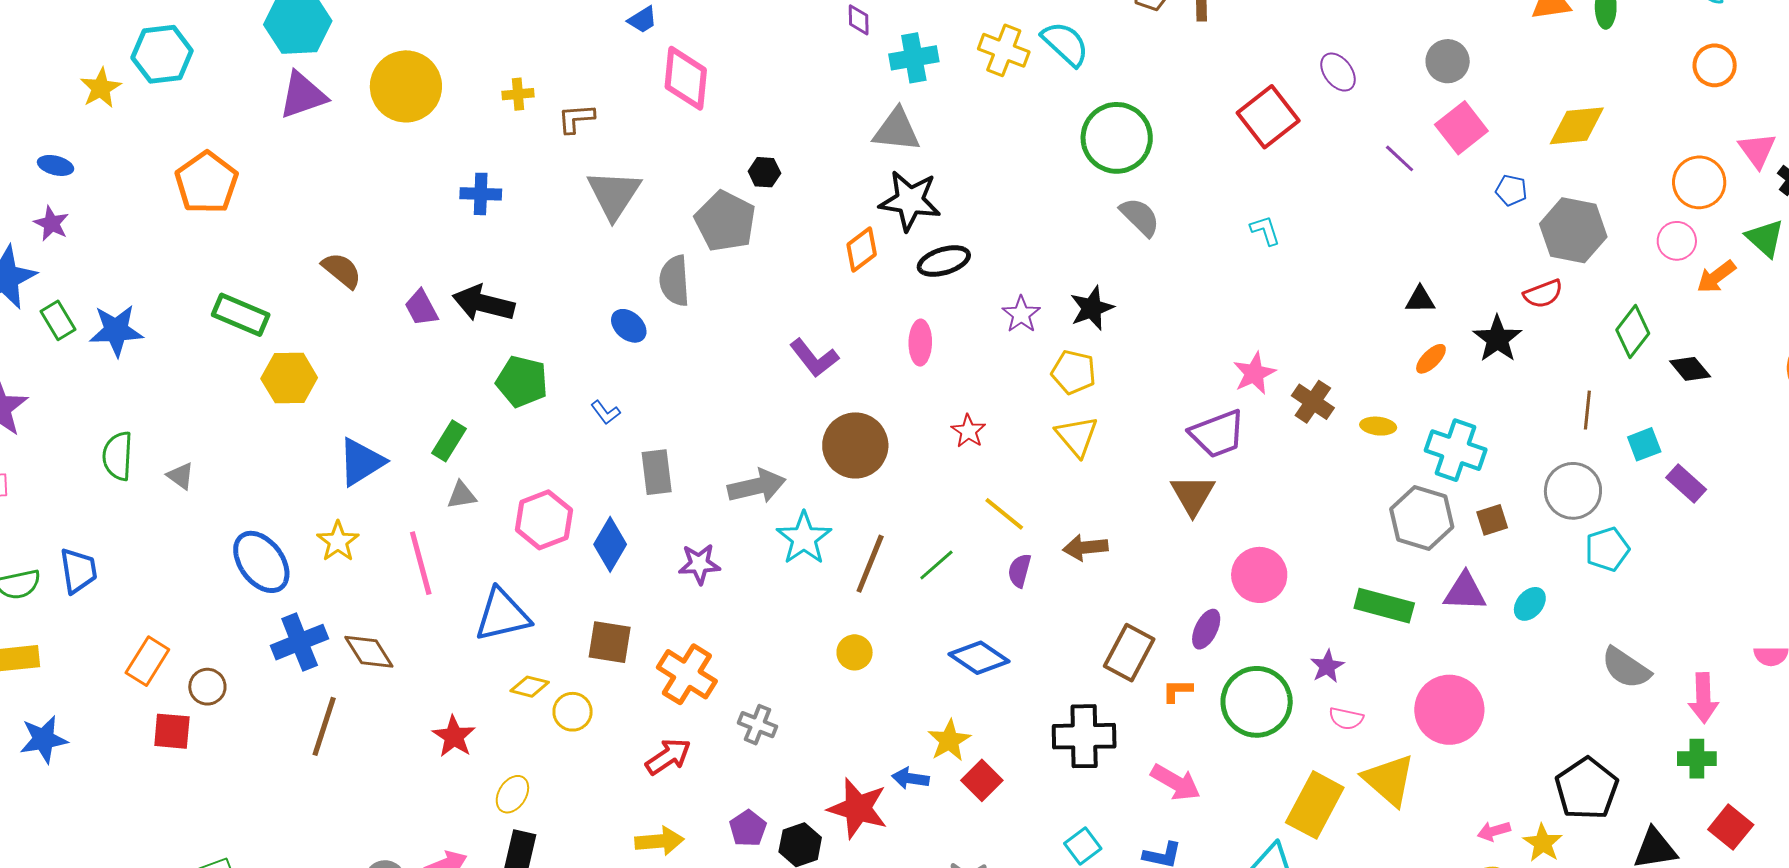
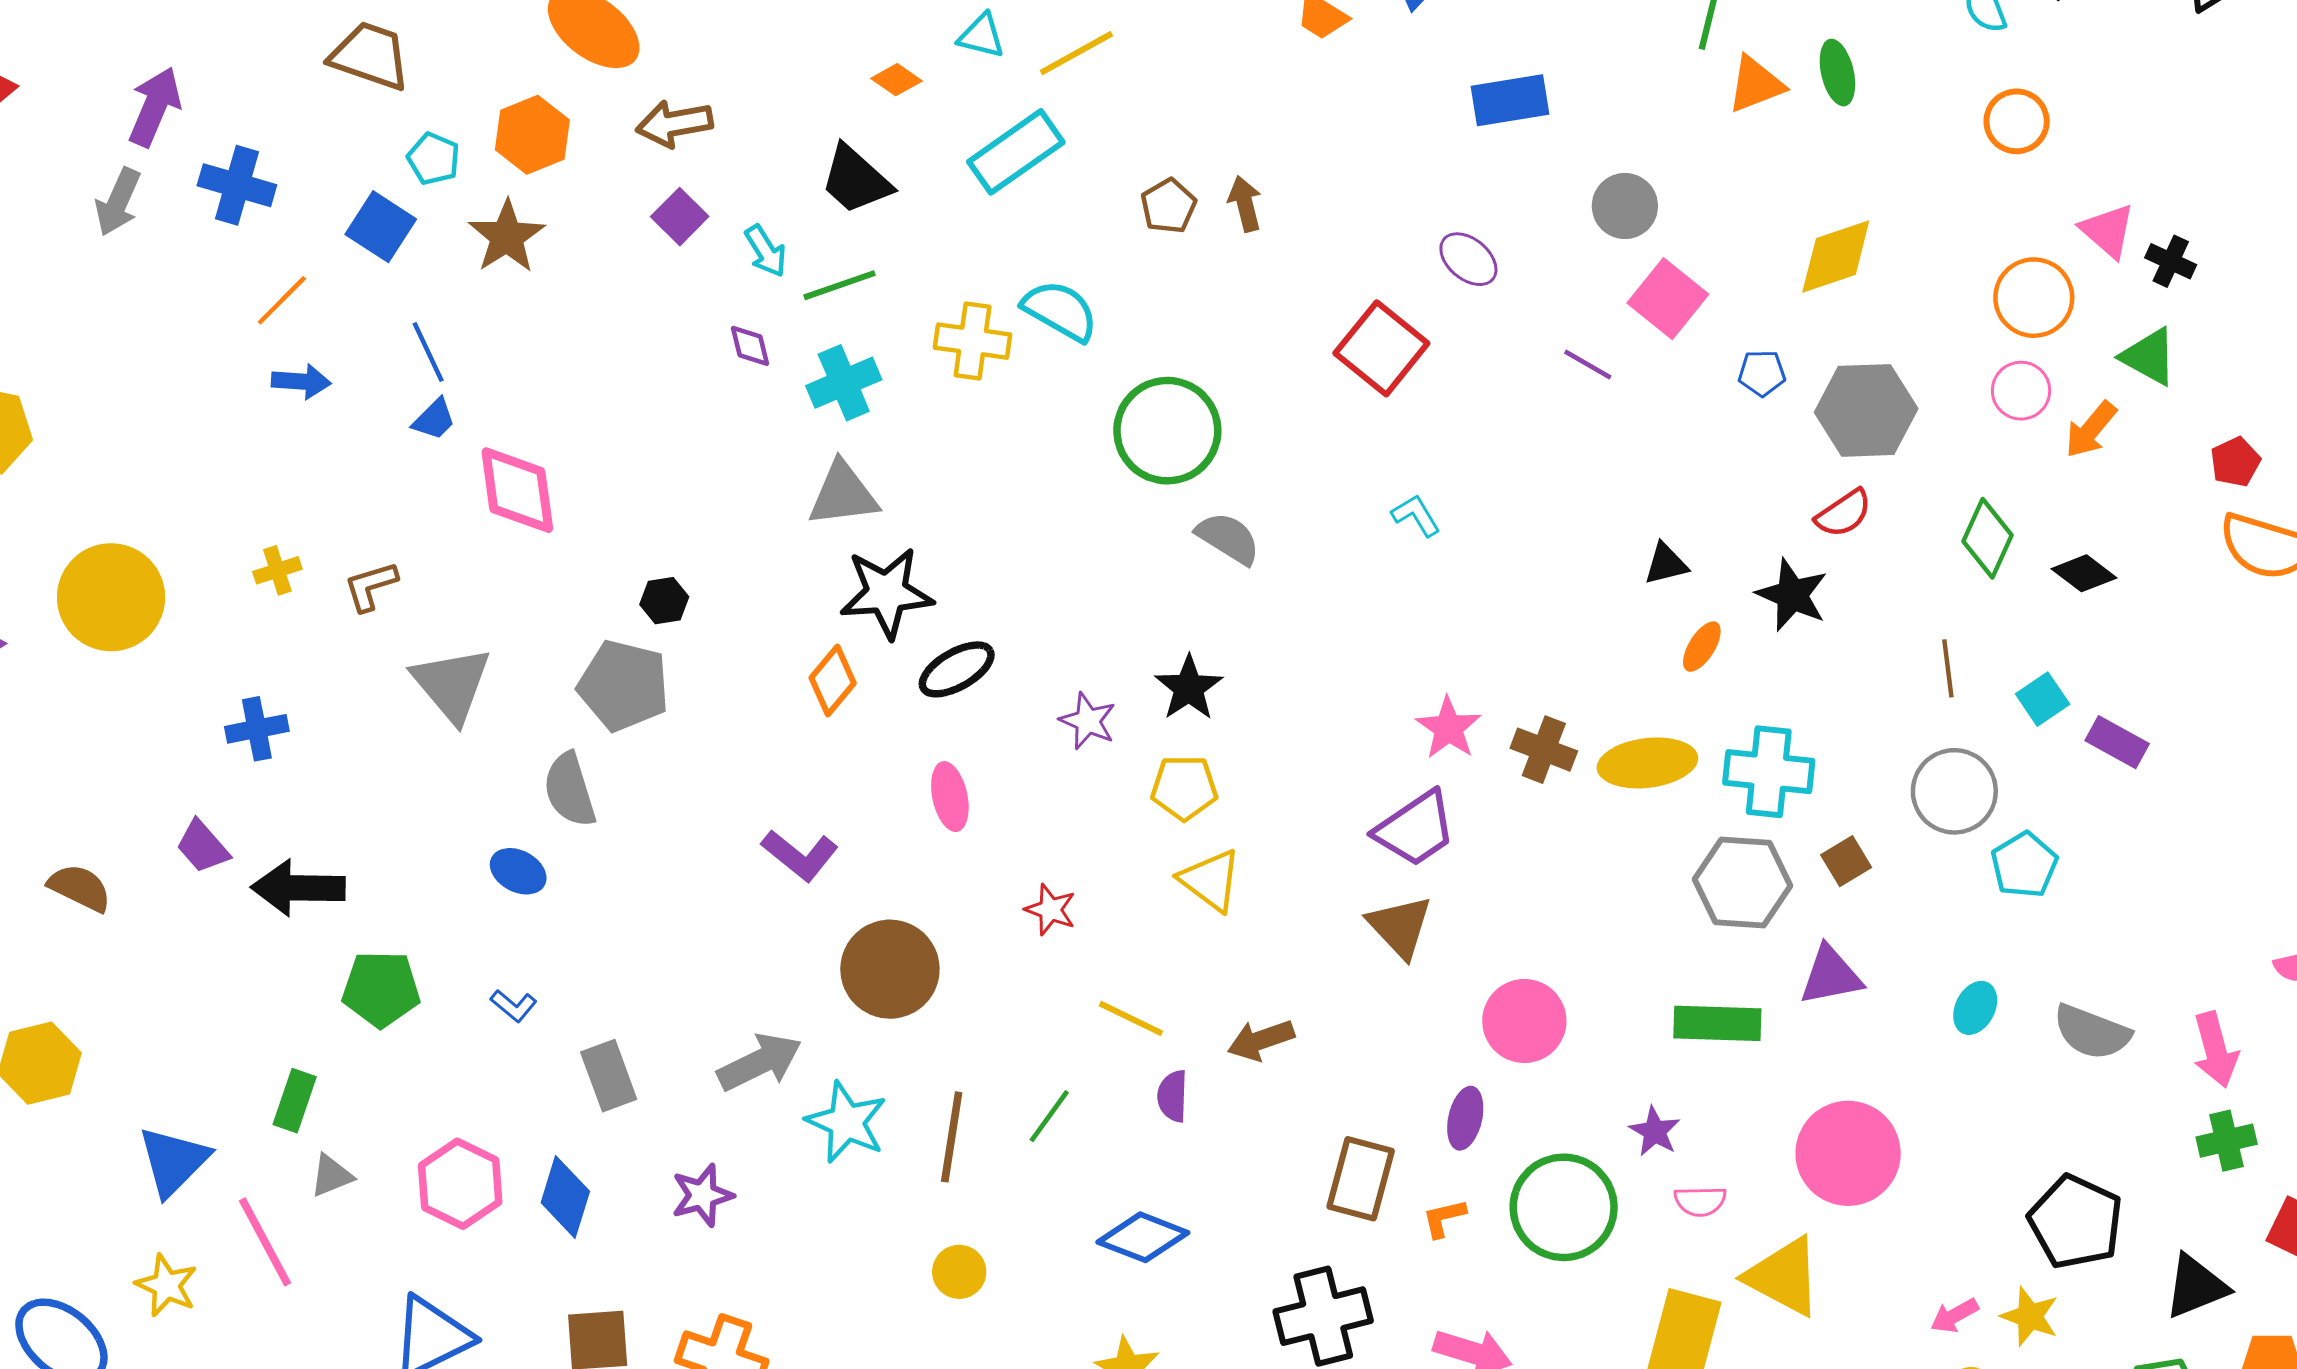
purple trapezoid: (421, 308) -> (203, 847), moved
yellow ellipse: (1378, 426) -> (1647, 763), size x1.8
pink line: (421, 563) -> (265, 1242), moved
cyan ellipse: (1530, 604) -> (1975, 1008), moved

